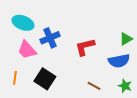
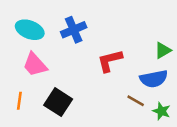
blue cross: (50, 38) -> (74, 30), moved
brown line: (94, 86) -> (136, 101), moved

